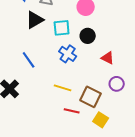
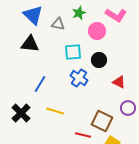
black triangle: (35, 20) -> (30, 44), moved, turned 36
blue line: (29, 60) -> (40, 84), turned 66
yellow line: (63, 88) -> (55, 111), moved

